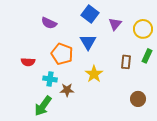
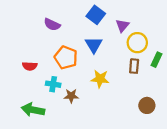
yellow circle: (143, 29) -> (137, 43), moved
yellow star: (94, 74) -> (100, 79), turned -30
green arrow: (43, 106) -> (33, 110), moved, turned 65

